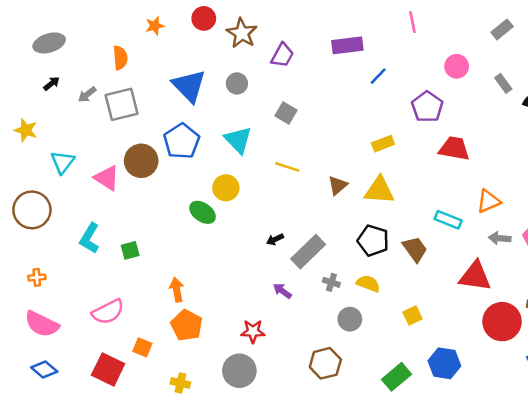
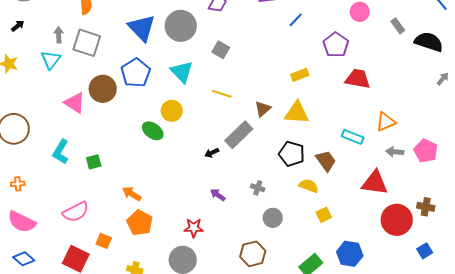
black arrow: (52, 83) -> (18, 26), moved
gray circle: (237, 83) -> (181, 26), size x1.8
gray arrow: (87, 95) -> (59, 35), turned 126
gray square: (122, 104) -> (87, 43), turned 32
cyan triangle: (63, 162) -> (51, 60), moved
gray rectangle: (308, 252) -> (239, 135), moved
yellow semicircle: (368, 284) -> (309, 186), moved
orange arrow: (177, 290) -> (132, 194), turned -48

